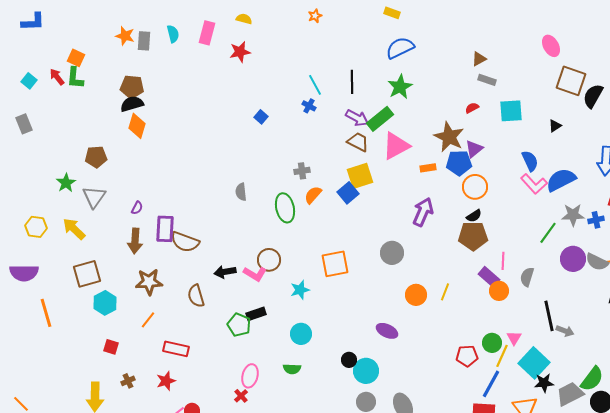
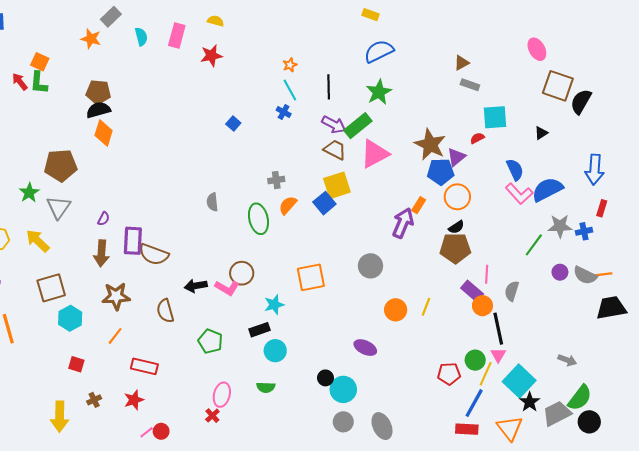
orange star: (315, 16) -> (290, 65), moved
gray rectangle: (144, 41) -> (111, 17), moved, turned 42
red semicircle: (472, 108) -> (477, 138), moved
brown pentagon: (96, 157) -> (61, 165), size x1.4
orange rectangle: (428, 168) -> (419, 205), moved, turned -49
purple circle: (573, 259) -> (560, 272), size x0.6
black rectangle: (256, 314) -> (260, 330), moved
black line: (549, 316) -> (498, 329), moved
gray arrow: (565, 331) -> (567, 360), moved
black star: (544, 383) -> (530, 402), turned -30

